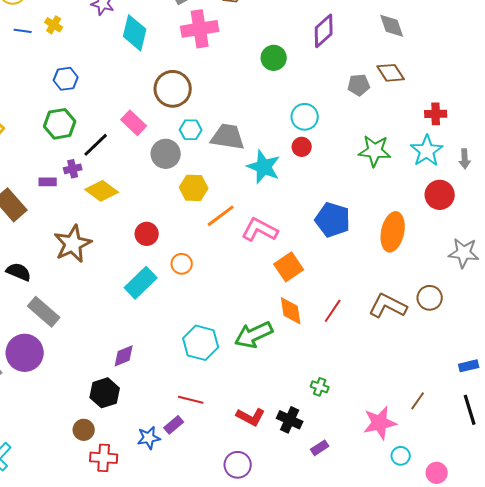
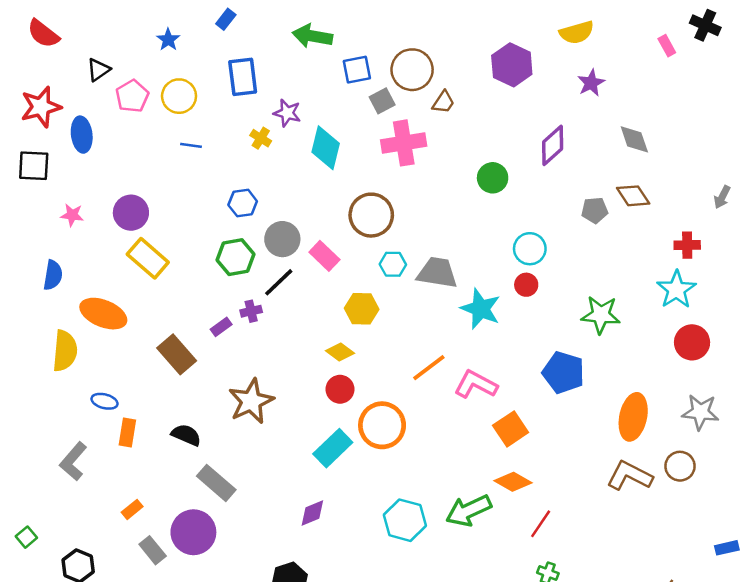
yellow cross: (54, 25) -> (261, 138), moved
green star: (375, 151) -> (601, 315), moved
gray circle: (166, 154) -> (282, 239), moved
gray arrow: (465, 159) -> (722, 197), moved, turned 30
purple rectangle: (48, 182) -> (221, 327), turned -36
yellow hexagon: (194, 188) -> (362, 309), moved
yellow diamond: (102, 191) -> (340, 352), moved, size x0.7
orange ellipse: (393, 232) -> (633, 417), moved
gray star: (464, 253) -> (700, 412), moved
orange circle: (182, 264) -> (382, 425), size x1.8
orange diamond: (291, 311) -> (513, 482), turned -52
red line: (333, 311) -> (541, 524), moved
purple diamond: (124, 356) -> (312, 513), moved

